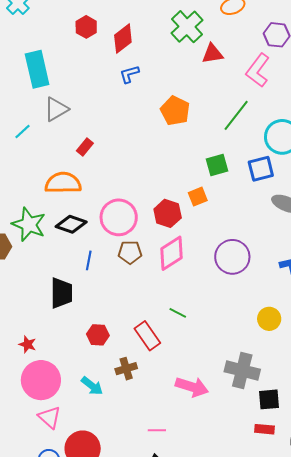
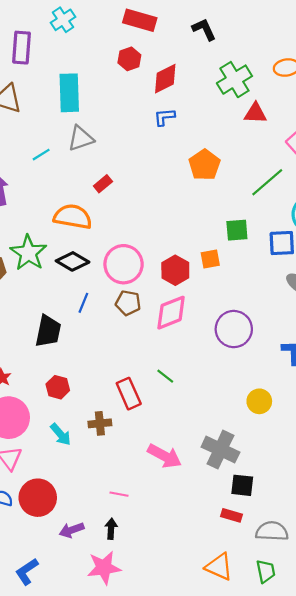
red hexagon: (98, 335) -> (58, 387), moved

